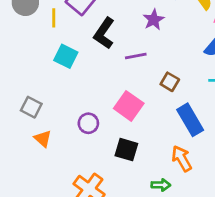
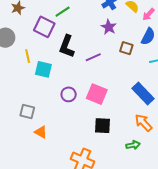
yellow line: (54, 18) -> (28, 56), moved
purple star: (154, 20) -> (109, 27), moved
brown square: (170, 82) -> (126, 48), moved
purple circle: (88, 123) -> (69, 94), moved

